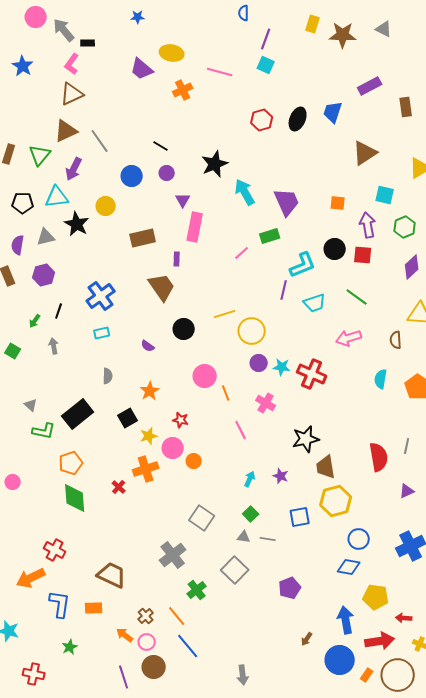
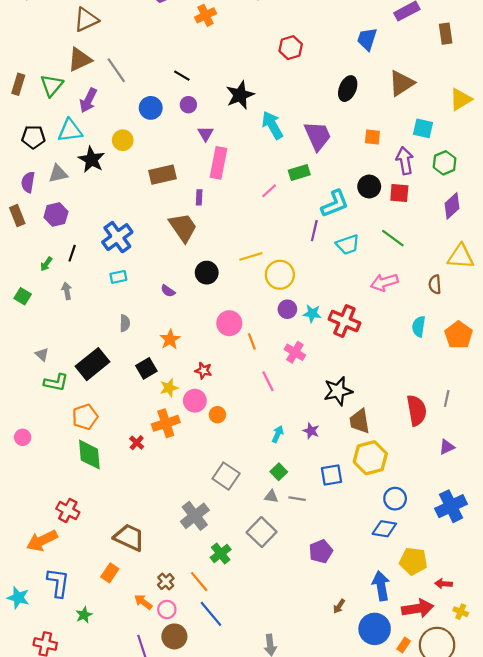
black ellipse: (298, 119) -> (348, 89), moved
blue L-shape: (60, 604) -> (58, 583), moved
orange rectangle: (94, 608) -> (110, 573), turned -54

